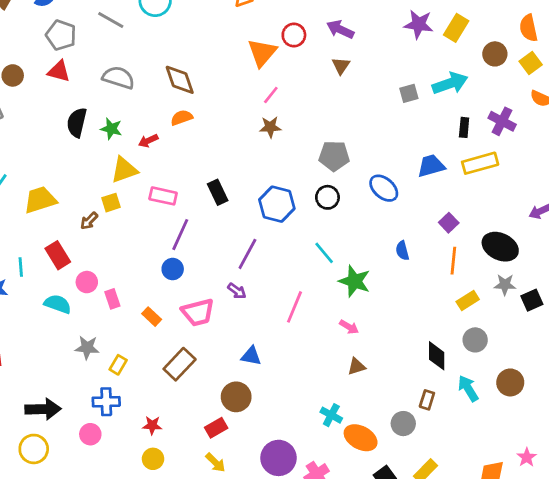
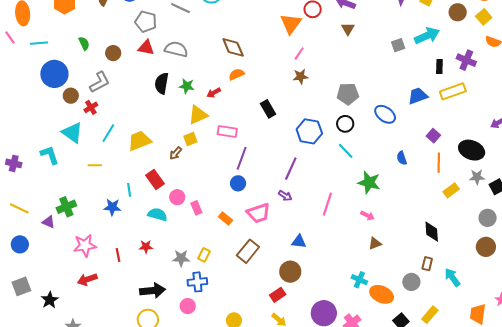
gray semicircle: (118, 78) -> (176, 49), moved
black rectangle: (218, 192) -> (268, 109), moved
cyan line: (324, 253) -> (346, 151), moved
gray circle: (475, 340) -> (488, 218), moved
gray star: (87, 348) -> (181, 258), moved
cyan arrow: (468, 388) -> (452, 277), moved
red star: (152, 425) -> (146, 247), moved

